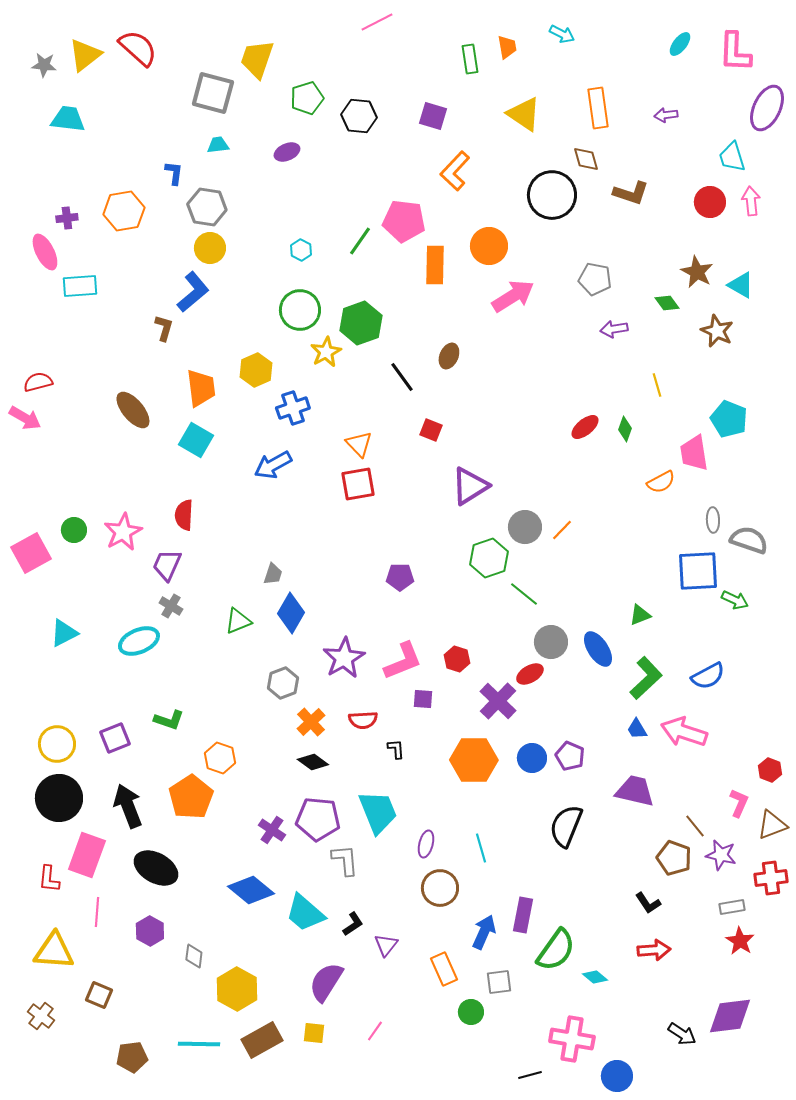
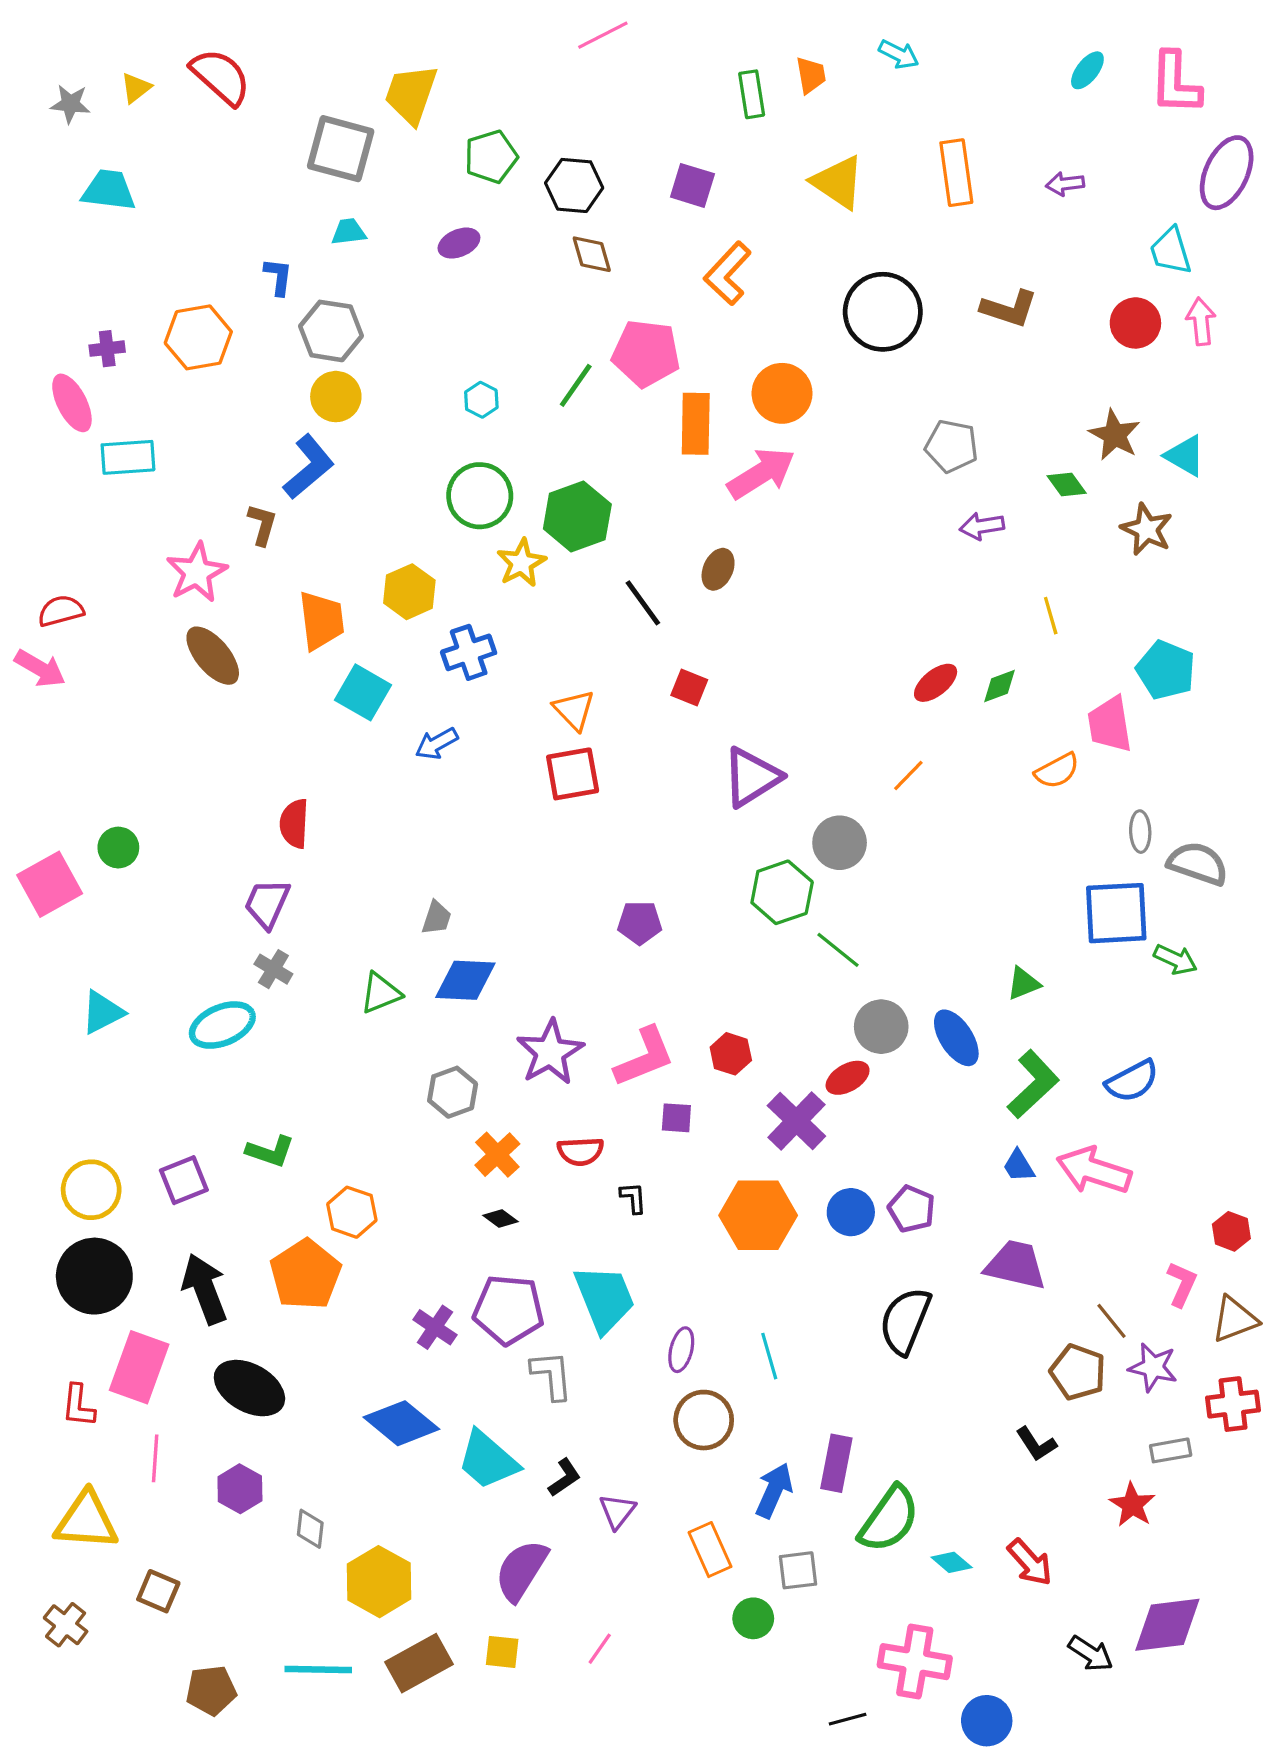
yellow triangle: (85, 55) -> (136, 88), size x0.6
brown diamond: (586, 159) -> (592, 254), moved
pink arrow: (513, 296) -> (761, 473), moved
green diamond: (625, 429) -> (1000, 686), turned 50
cyan square: (196, 440) -> (363, 692), moved
blue arrow: (273, 465) -> (437, 744), size x0.7
orange line: (562, 530) -> (908, 776), moved
pink star: (123, 532) -> (197, 572), moved
blue diamond: (291, 613) -> (465, 980), turned 63
black diamond: (313, 762) -> (501, 1219), size x0.7
red star: (740, 941) -> (1132, 1505), moved
red arrow: (654, 950) -> (1030, 1562), moved, turned 52

